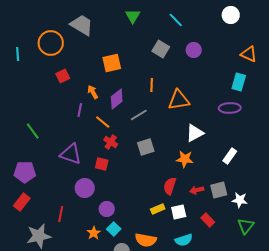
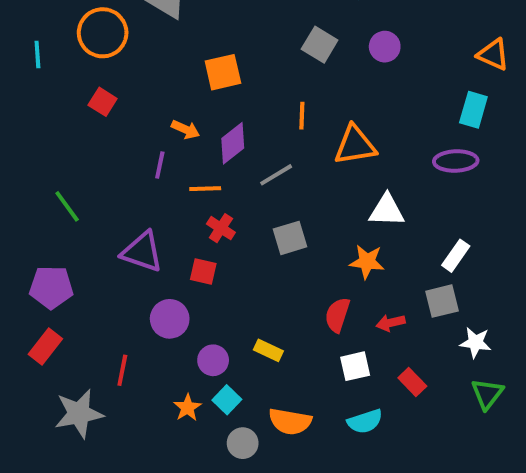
red square: (63, 76) -> (103, 102), moved, turned -32
orange arrow: (93, 92) -> (185, 129), turned 144
orange line: (103, 122) -> (205, 189), turned -42
white triangle: (195, 133) -> (387, 210), turned 30
gray square: (219, 190) -> (442, 301), moved
yellow rectangle: (158, 209) -> (268, 350), moved, turned 48

